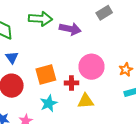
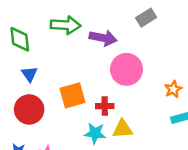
pink circle: (91, 67) -> (127, 69), moved
cyan star: (49, 103) -> (95, 133), moved, turned 30

